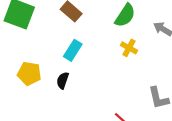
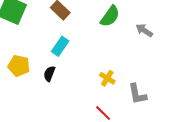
yellow cross: (129, 48) -> (107, 78), moved

